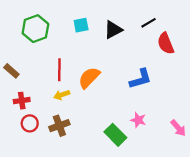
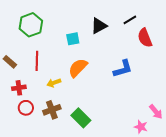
cyan square: (81, 25) -> (73, 39), moved
red line: (59, 70) -> (37, 61), moved
pink star: (138, 120) -> (141, 127), moved
green rectangle: (115, 135) -> (81, 118), moved

